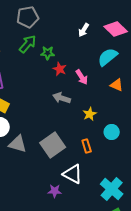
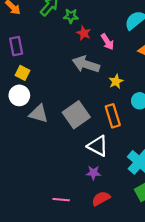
gray arrow: (62, 98) -> (86, 64), size x1.4
orange rectangle: (87, 146) -> (113, 116), size x1.5
purple star: (55, 191) -> (93, 173), moved

